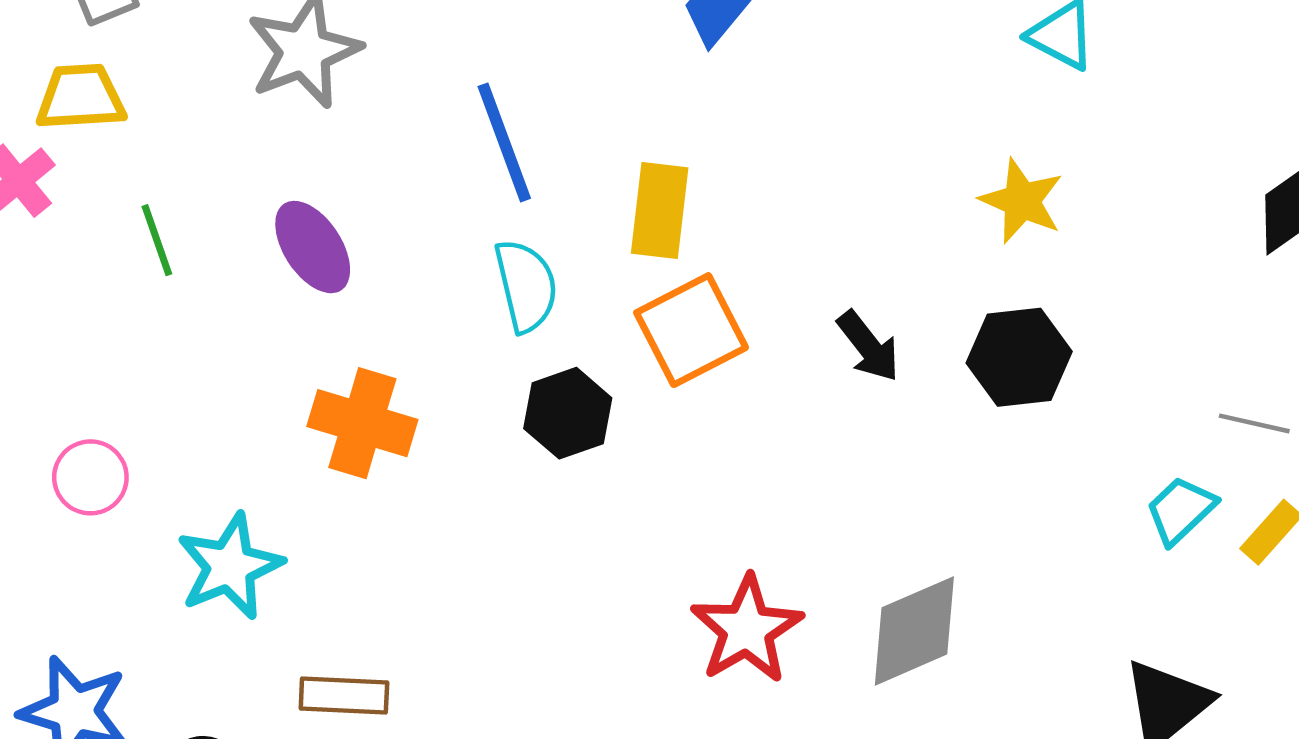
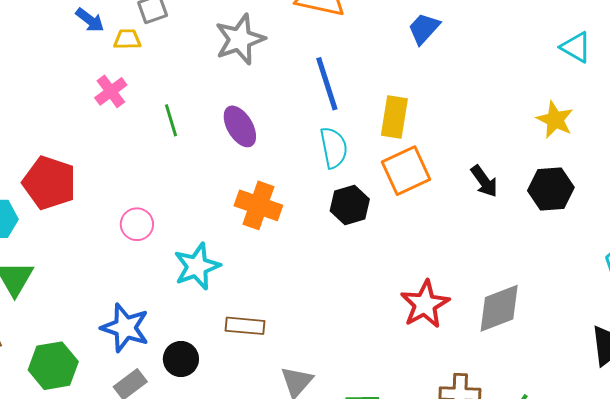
yellow trapezoid: (81, 97) -> (127, 39), moved, size x0.7

